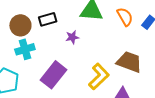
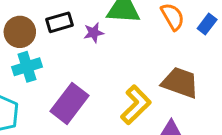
purple star: (72, 37) -> (94, 33), moved

